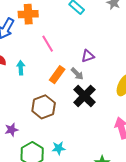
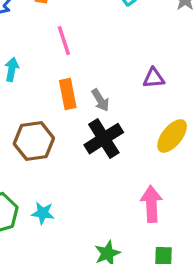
purple triangle: (88, 56) -> (154, 78), moved
orange rectangle: (57, 75) -> (68, 94), turned -60

